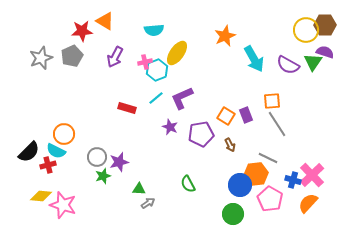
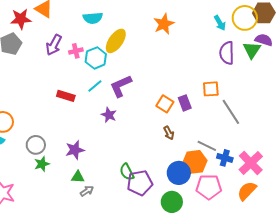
cyan arrow: (254, 59) -> (220, 23), moved, size x0.6
pink cross: (145, 62) -> (76, 51), moved
purple semicircle: (288, 65) -> (227, 53), turned 60
gray line: (277, 124) -> (231, 112), moved
purple pentagon: (201, 134) -> (140, 183), moved
purple star: (119, 162) -> (75, 150), moved
blue cross: (293, 180) -> (225, 158), moved
pink pentagon: (270, 199) -> (209, 187), turned -30

